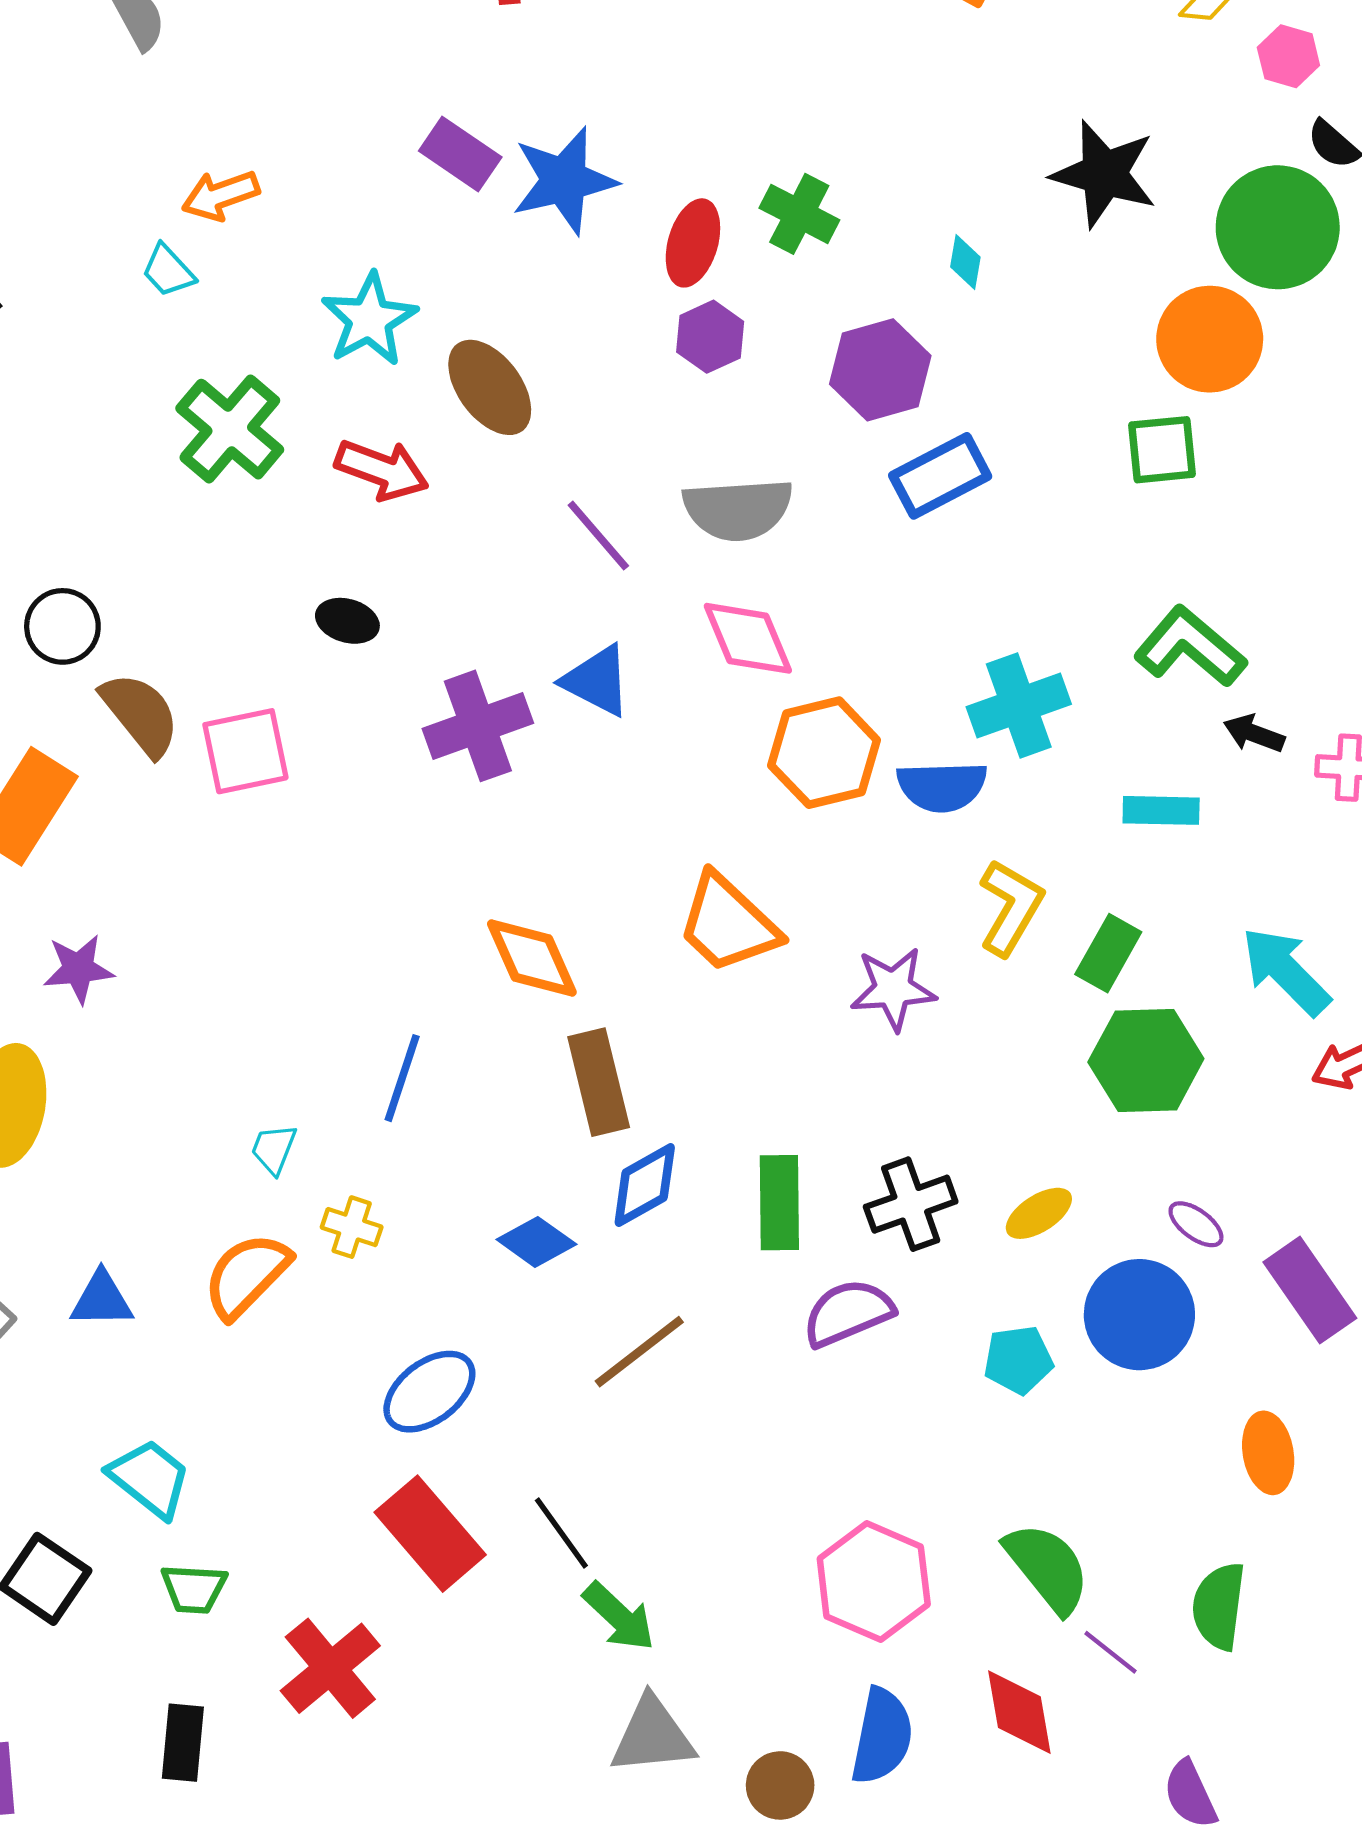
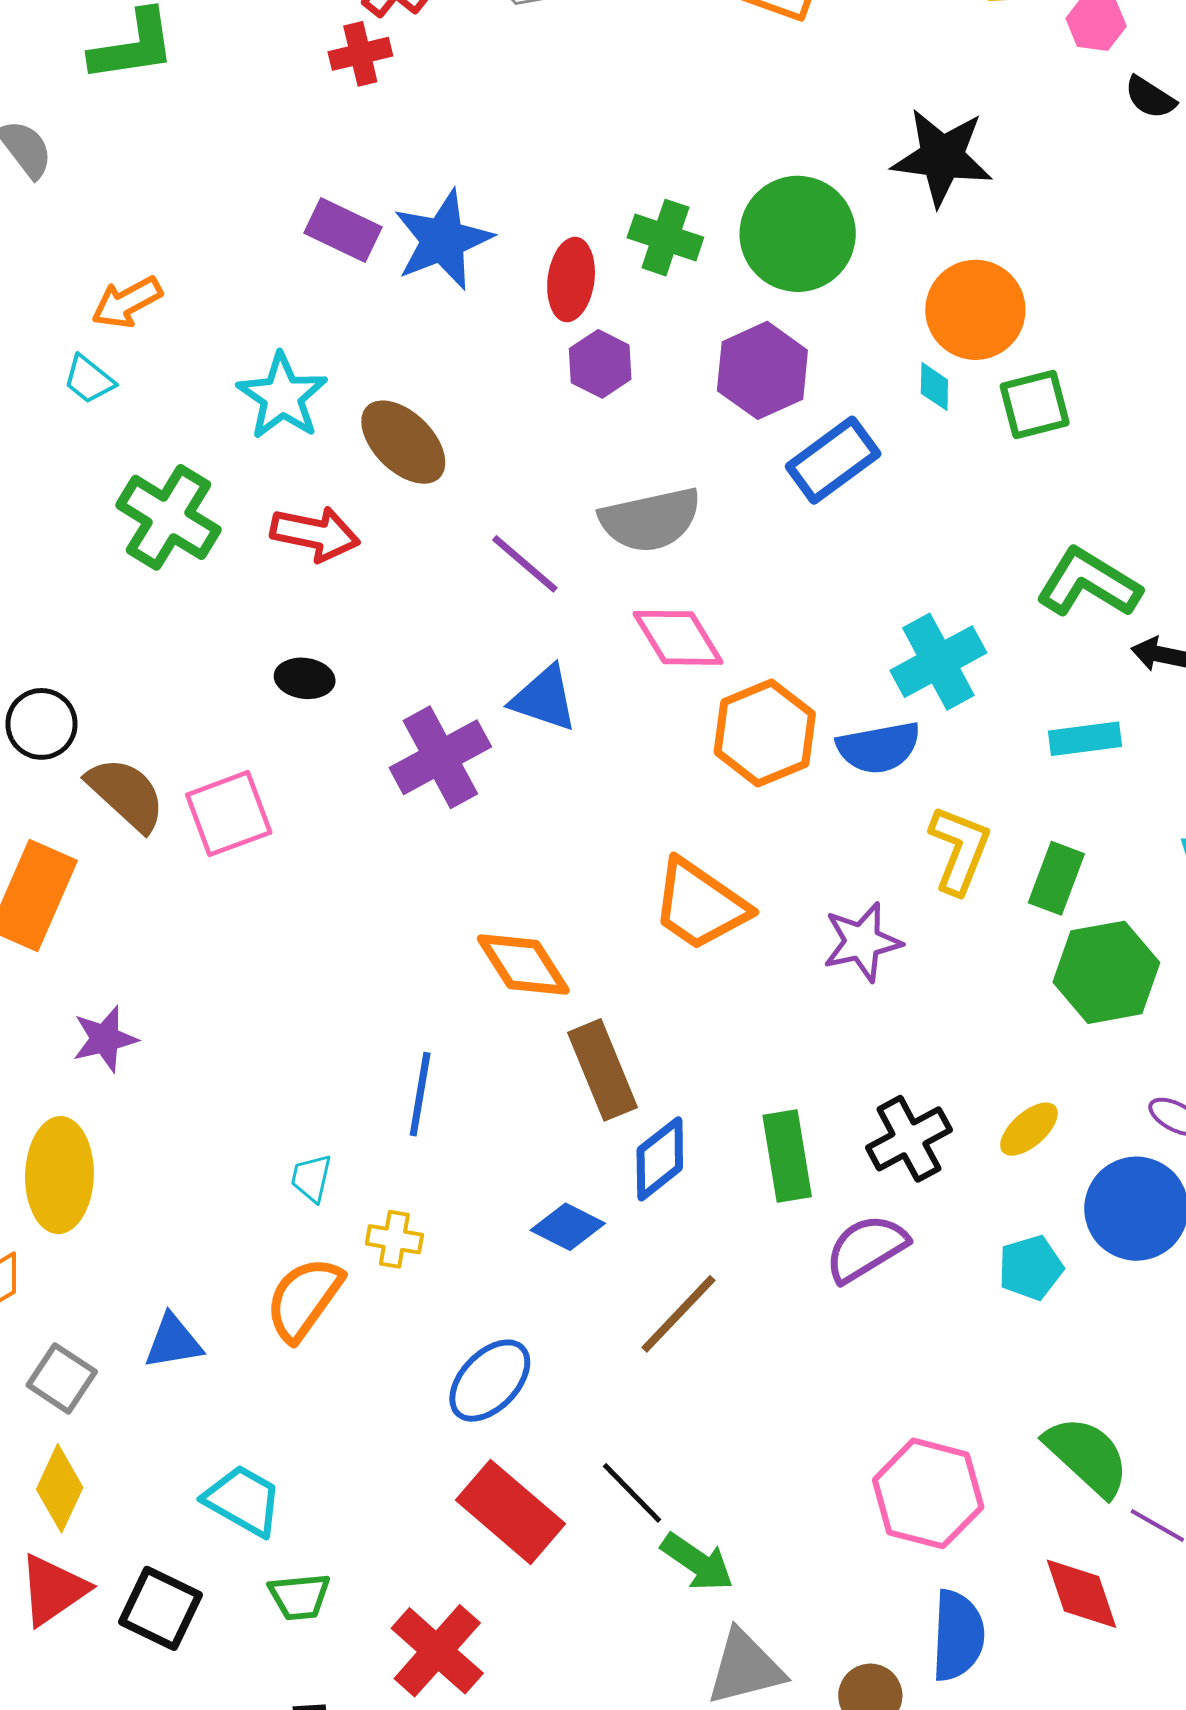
green circle: (1278, 227) -> (798, 234), moved
cyan diamond: (965, 262) -> (934, 387), moved
orange circle: (1210, 339) -> (975, 310), moved

